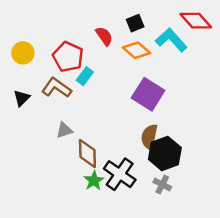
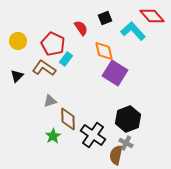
orange diamond: (136, 50) -> (104, 51), moved, turned 35
brown semicircle: (149, 137) -> (116, 155), moved
green star: (94, 181) -> (53, 136), moved

